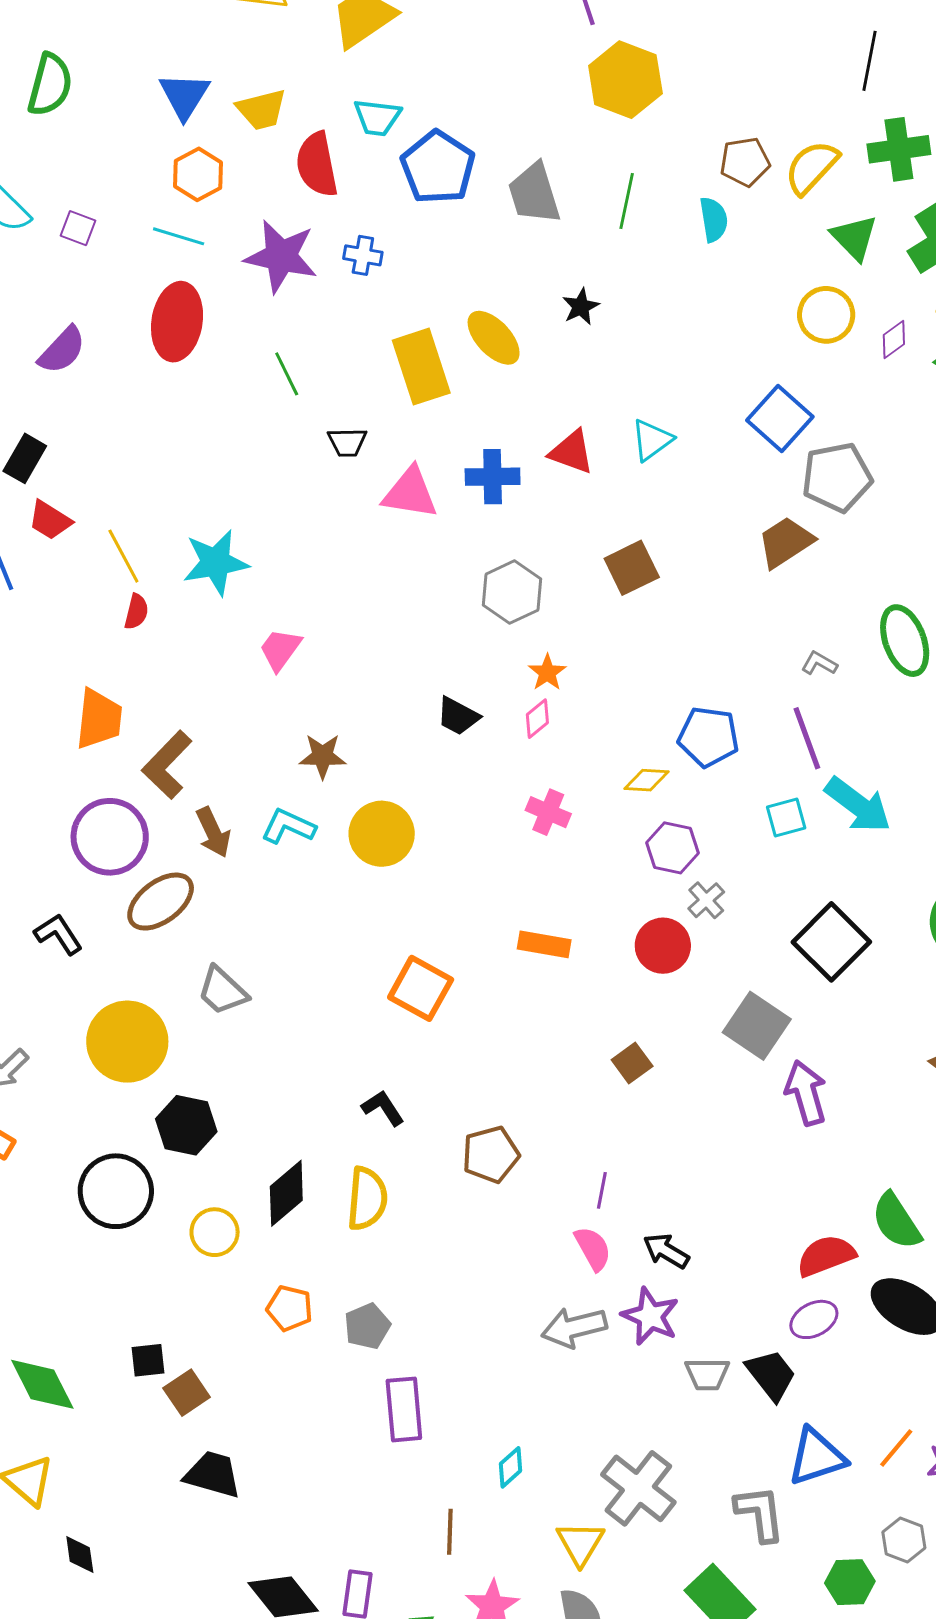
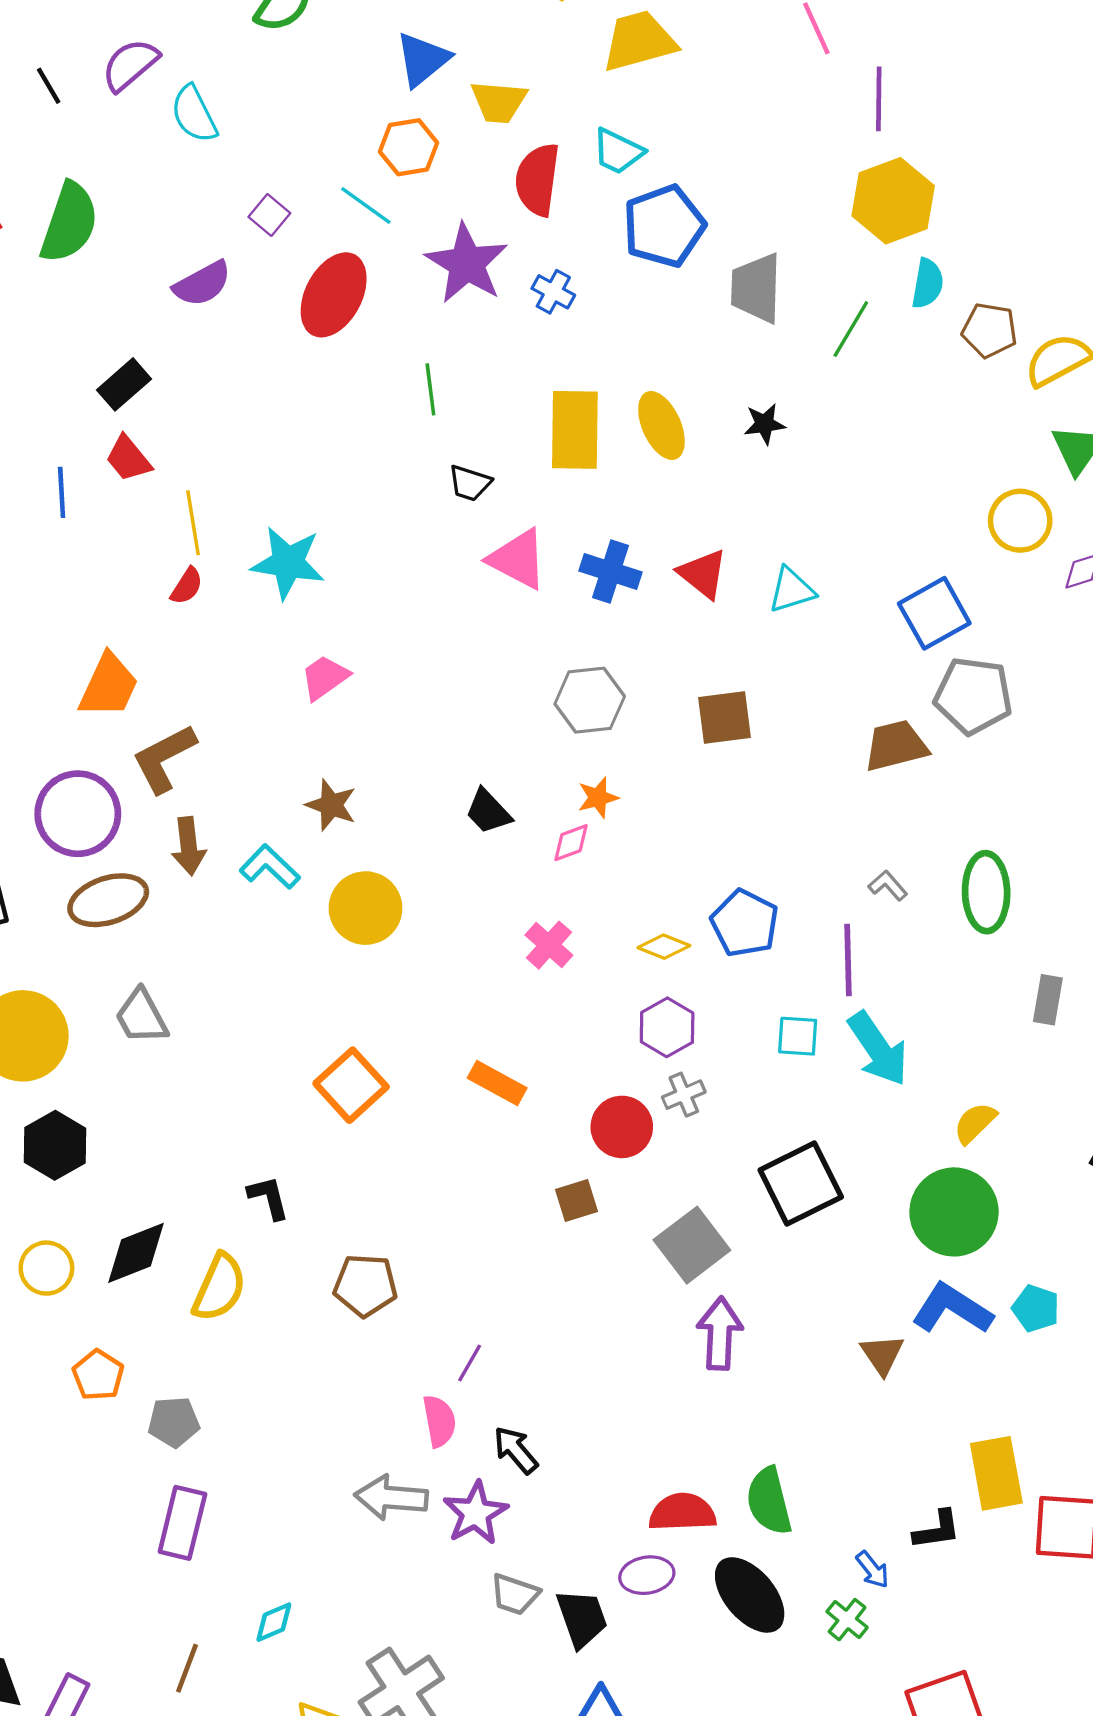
cyan semicircle: (714, 219) -> (927, 283), moved
purple square: (78, 228) -> (269, 215), moved
brown square: (632, 1063) -> (576, 1201), moved

